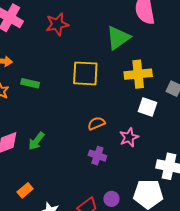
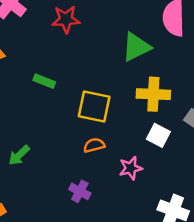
yellow square: (85, 73) -> (94, 106), moved
green rectangle: (30, 83) -> (44, 81), moved
purple cross: (97, 156) -> (80, 191), moved

